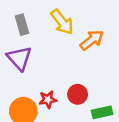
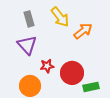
red circle: (78, 94) -> (72, 73), size x1.5
red star: (48, 99) -> (47, 66), moved

